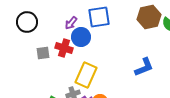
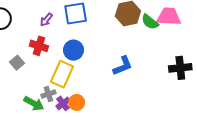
blue circle: (81, 37) -> (74, 50), moved
gray square: (43, 53) -> (17, 63), moved, turned -32

